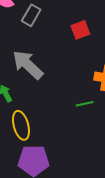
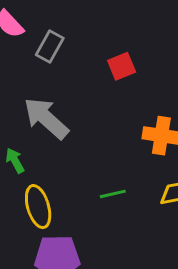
green line: (85, 104) -> (113, 194), moved

